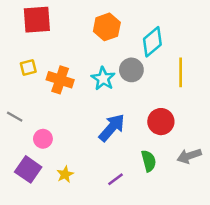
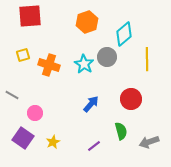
blue arrow: (112, 128) -> (91, 104), size x0.7
gray arrow: (189, 156) -> (149, 142), moved

